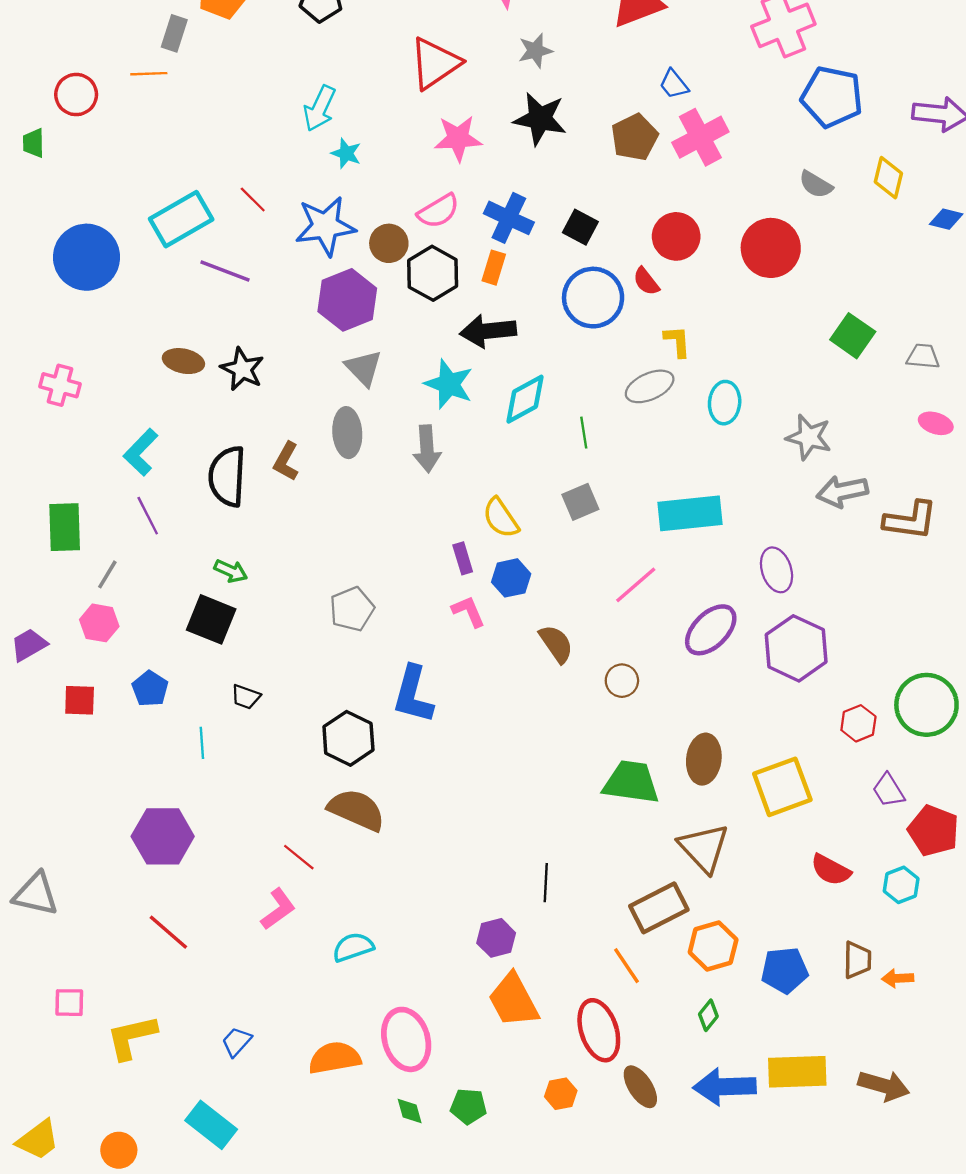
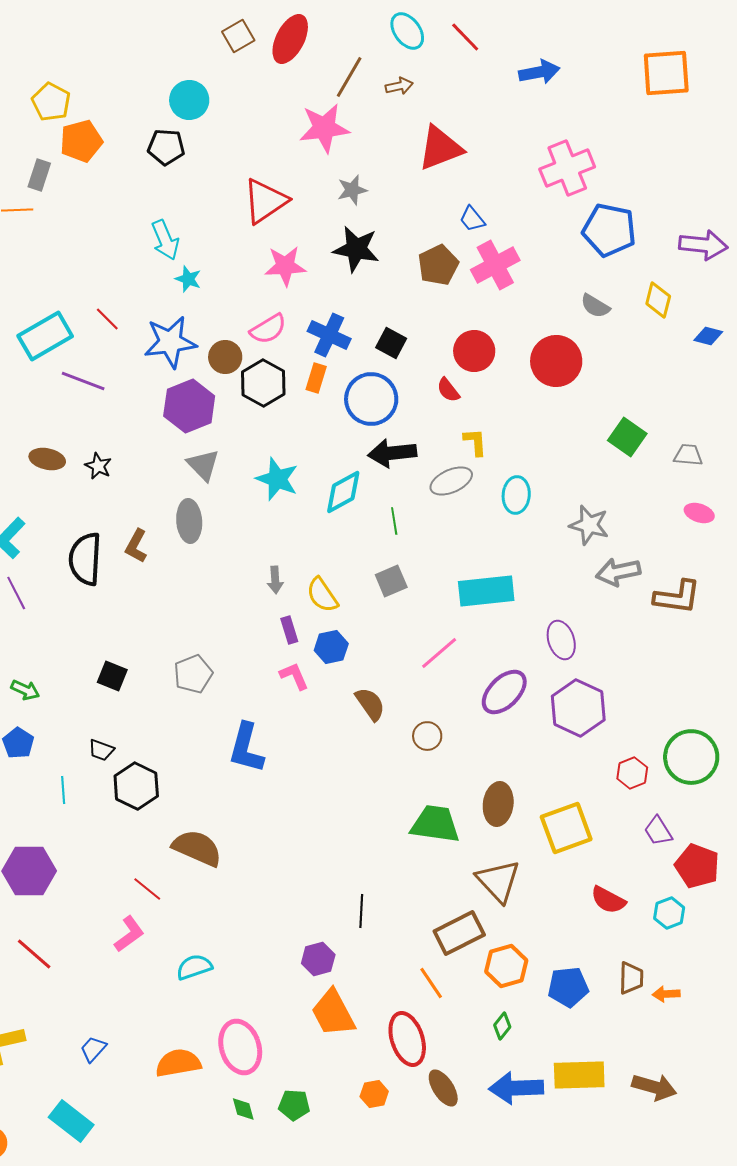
cyan arrow: (320, 108) -> (165, 240), turned -48
blue circle: (593, 298) -> (371, 399), moved
black arrow: (488, 331) -> (392, 453), moved
black star: (242, 369) -> (98, 466), size x0.7
gray arrow: (427, 449) -> (275, 580), moved, size x0.7
green arrow: (231, 571) -> (25, 690), moved
black square: (211, 619) -> (112, 676), moved, size x0.7
black hexagon: (348, 738) -> (136, 786), moved

